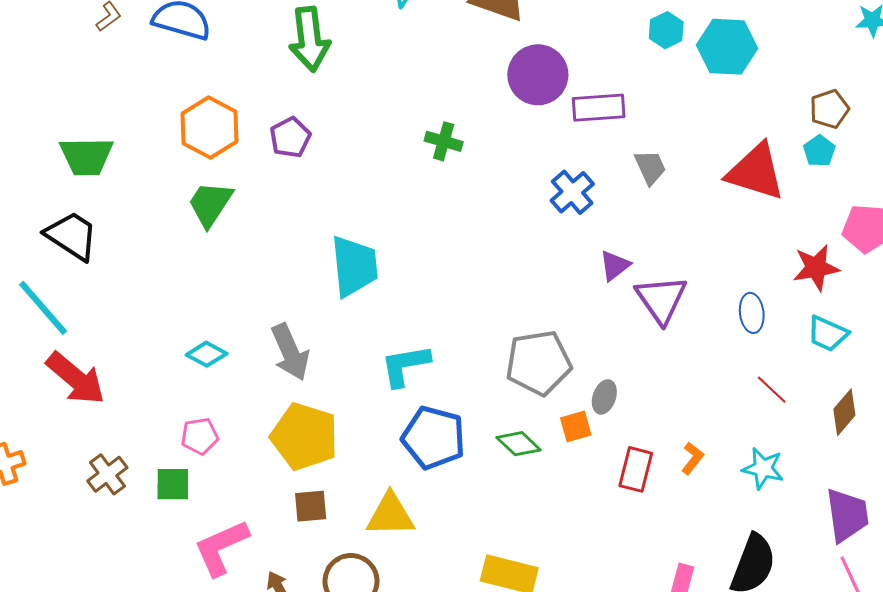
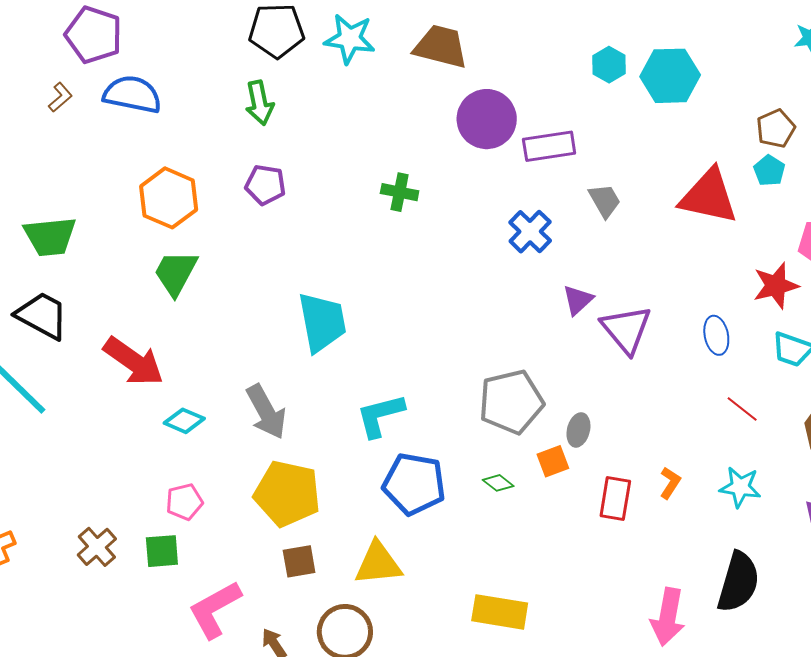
green arrow: (310, 39) -> (259, 103), size x0.7
purple pentagon: (290, 137) -> (265, 185), moved, turned -30
red arrow: (76, 378) -> (134, 361), moved
green diamond: (519, 444) -> (498, 483), size x0.7

